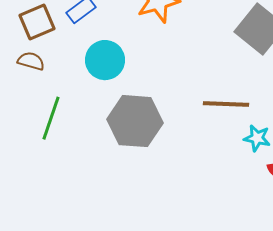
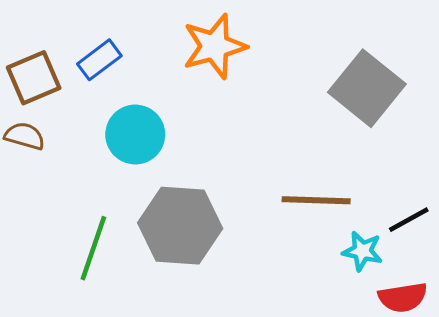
green line: (51, 118) -> (93, 248), moved

